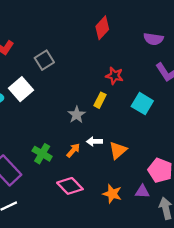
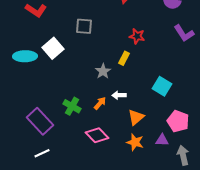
gray square: (44, 60) -> (84, 26), moved, turned 36
cyan square: (142, 104) -> (162, 86), moved
orange triangle: (118, 150) -> (136, 117), moved

